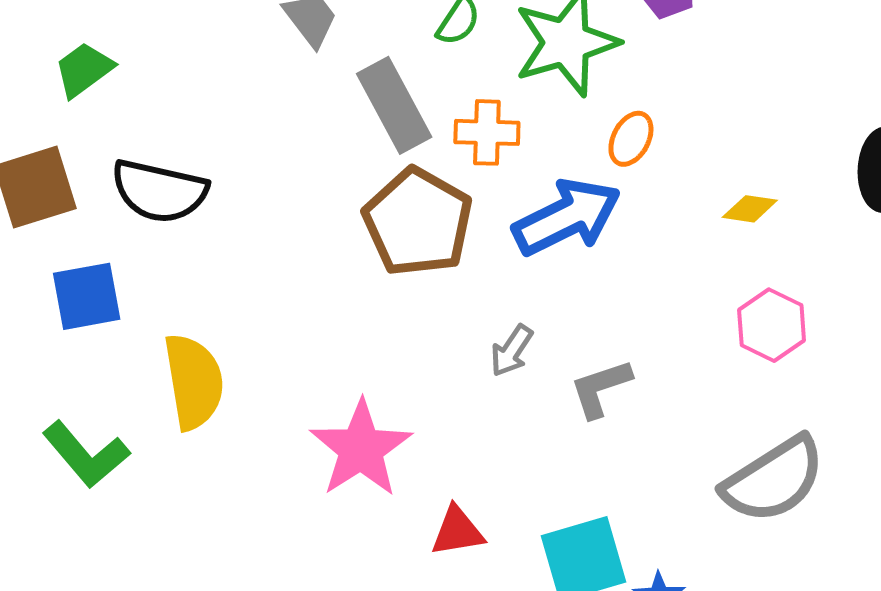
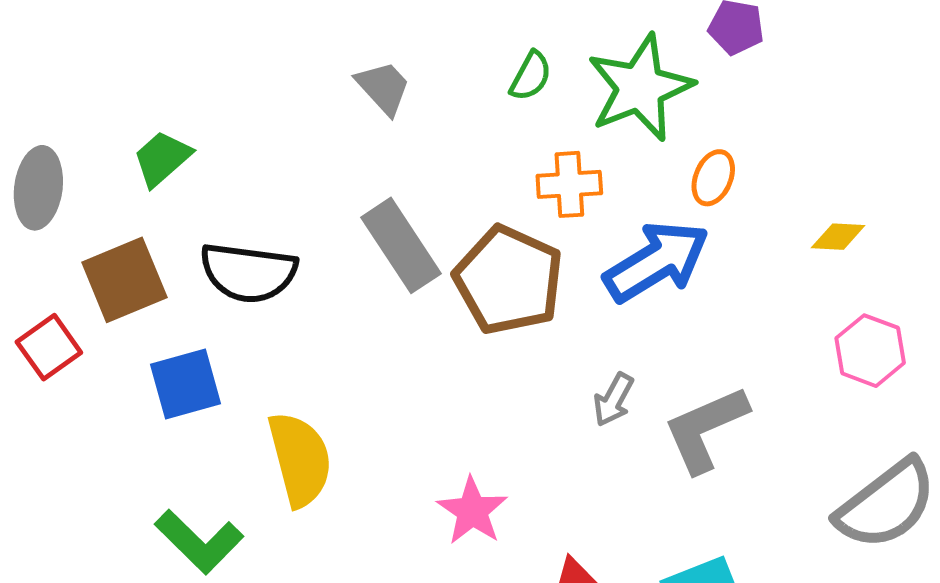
gray rectangle: (394, 105) -> (401, 245), moved
gray L-shape: (600, 388) -> (706, 429), size x1.4
pink star: (361, 449) -> (472, 511), size x0.7

